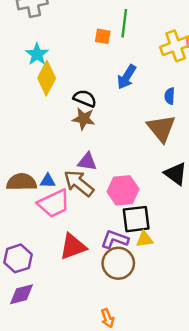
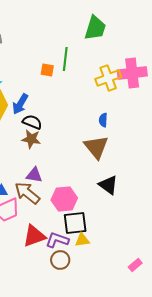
blue arrow: (127, 77) -> (20, 104), moved
red triangle: (73, 247) -> (34, 236), moved
brown circle: (118, 263) -> (60, 260), size x0.7

